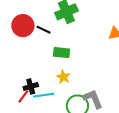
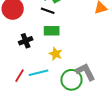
black line: (44, 30) -> (48, 11), moved
black cross: (31, 87) -> (26, 41), moved

